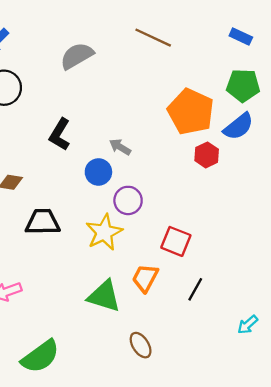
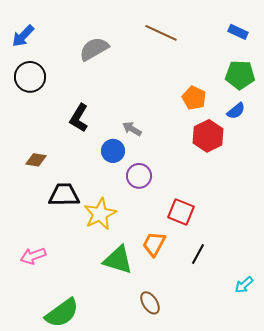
orange pentagon: (191, 112) -> (194, 98), size x0.6
blue semicircle: (239, 126) -> (236, 111), size x0.7
red hexagon: (207, 155) -> (208, 136), size x1.4
yellow star: (104, 232) -> (100, 214), moved

